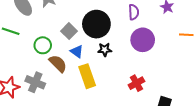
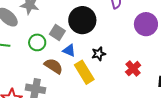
purple circle: (143, 40) -> (146, 24), moved
green circle: (43, 45) -> (37, 42), moved
black star: (105, 50) -> (99, 54), moved

